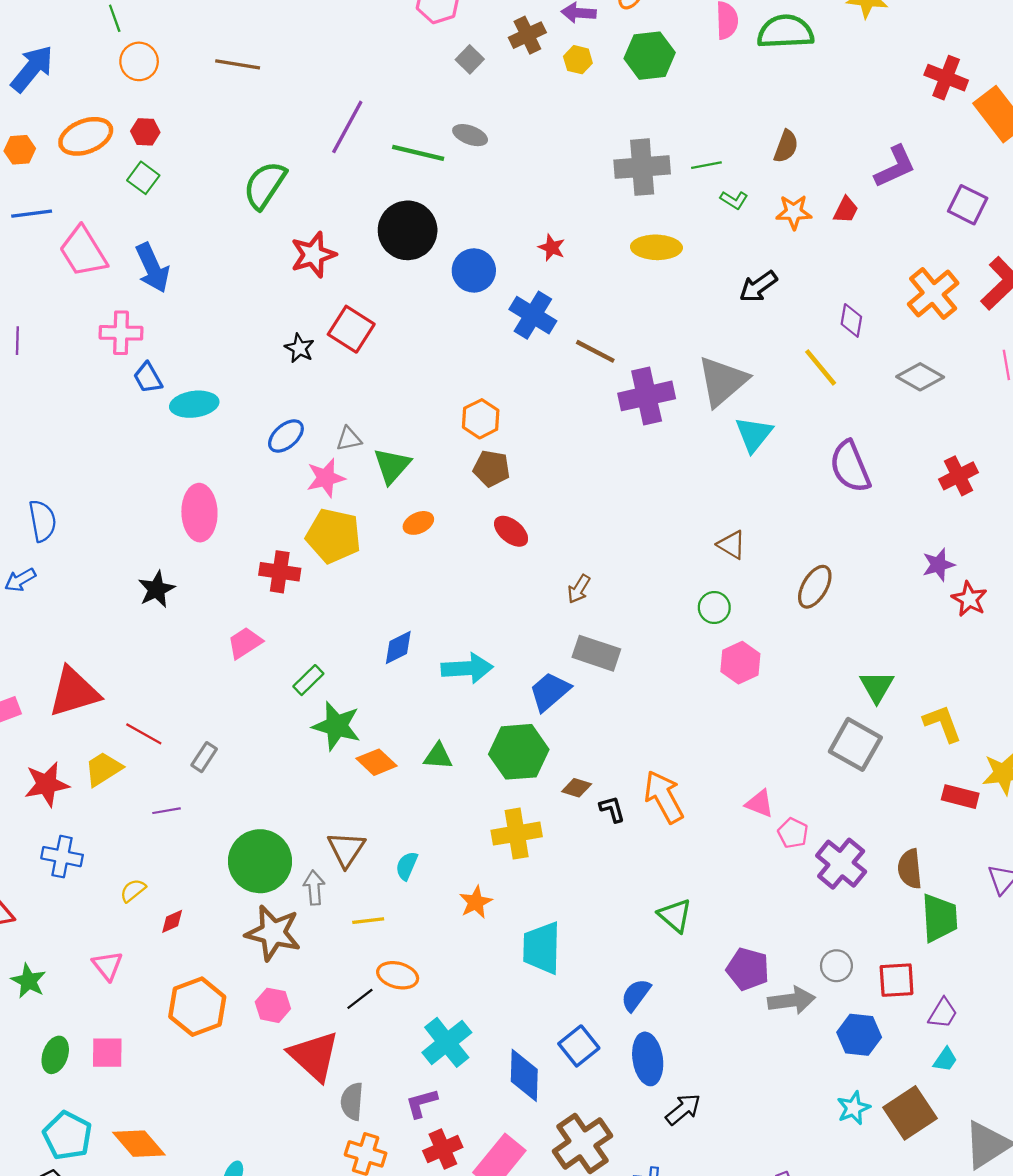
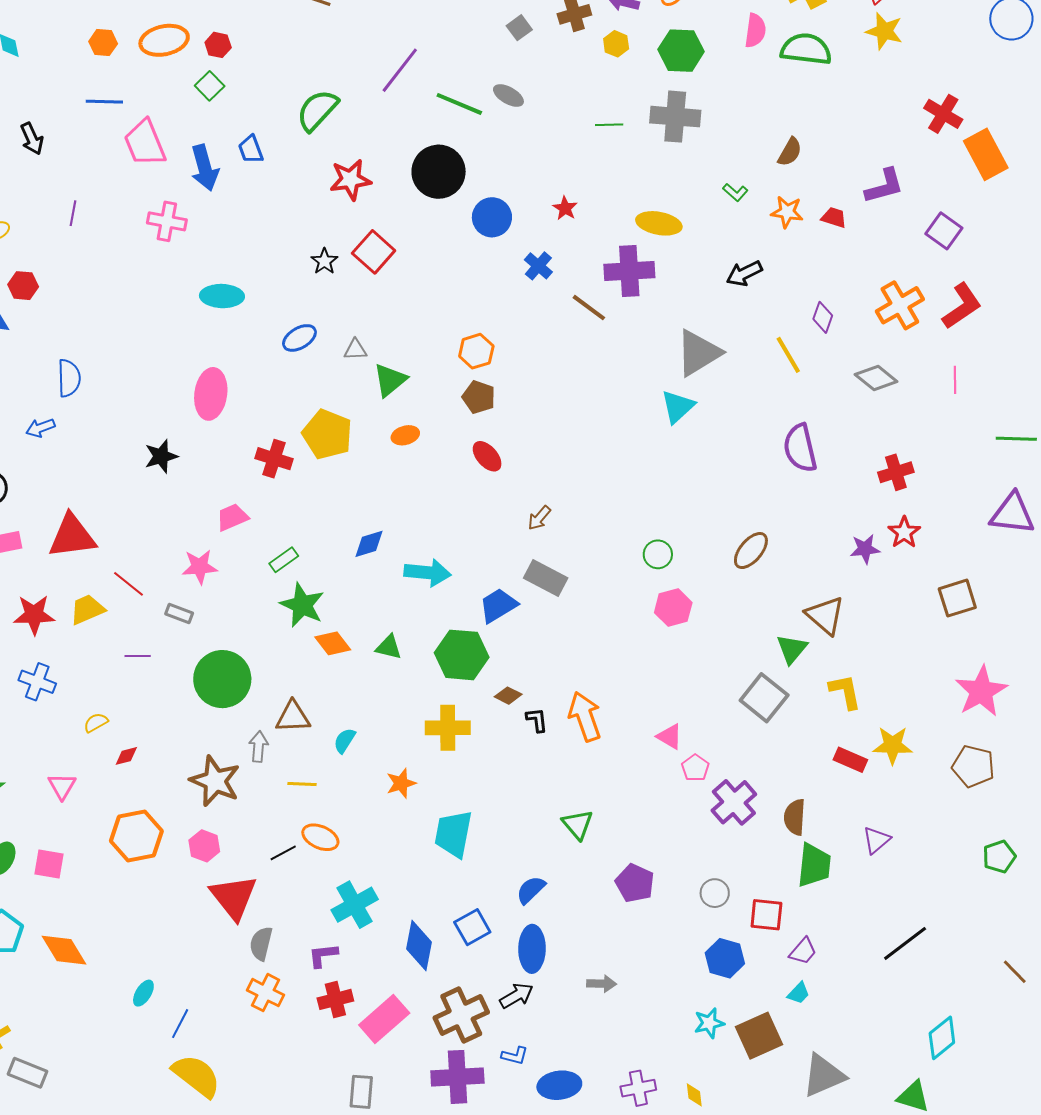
green line: (706, 165) -> (609, 125), moved
gray cross: (642, 167) -> (675, 117), moved
red trapezoid: (846, 210) -> (834, 217), turned -108
blue cross: (533, 315) -> (538, 266), size x0.7
blue trapezoid: (148, 378) -> (251, 149), moved
purple cross: (647, 396) -> (629, 271), moved
cyan triangle: (754, 434) -> (678, 407), moved
pink star: (326, 478) -> (200, 567), moved
brown triangle: (732, 545) -> (825, 615), moved, size x1.5
red star: (969, 599) -> (904, 532), moved
gray rectangle: (204, 757) -> (179, 614), turned 68
brown triangle: (346, 849) -> (293, 717), turned 45
green circle: (260, 861) -> (222, 679), moved
gray arrow: (792, 1000) -> (602, 984), moved, size x0.7
black arrow: (683, 1109) -> (516, 996), moved

